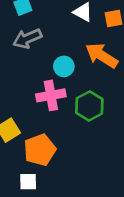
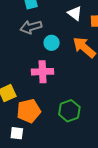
cyan circle: (64, 66) -> (52, 43), moved
green hexagon: (89, 106) -> (69, 111), moved

